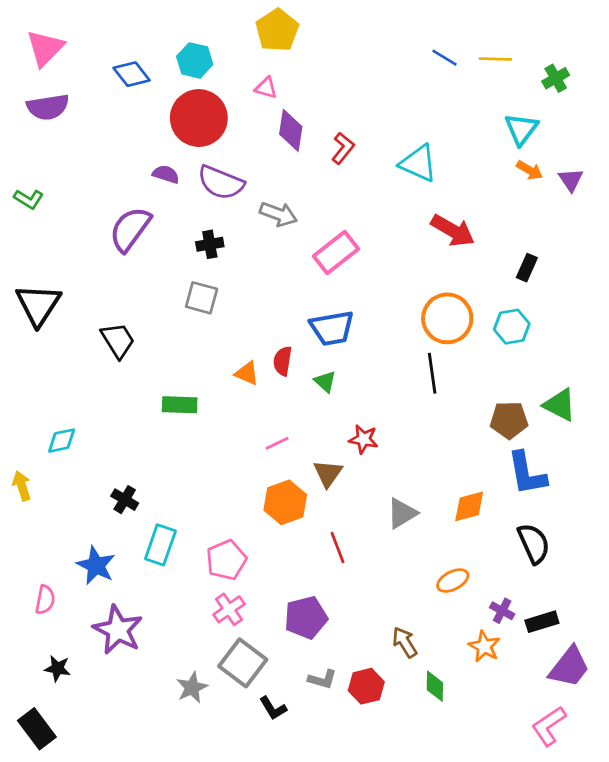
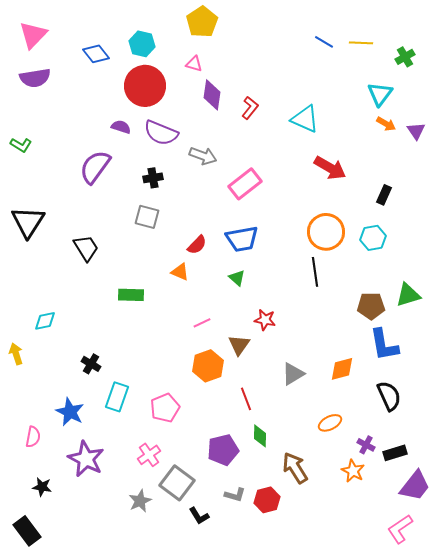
red semicircle: (283, 361) -> (197, 245), moved, turned -145
green triangle: (560, 405) -> (408, 295), turned -44
pink cross: (229, 609) -> (149, 455), moved
brown arrow: (405, 642) -> (295, 468), size x1.4
green diamond: (435, 686) -> (260, 436), moved

